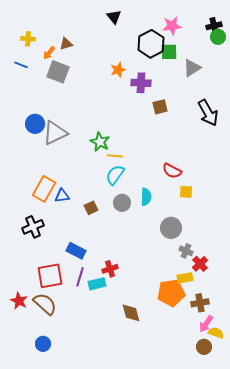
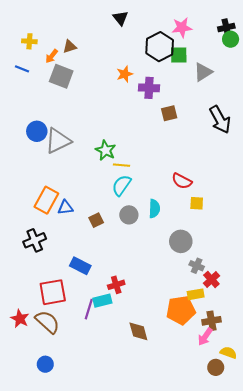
purple line: (80, 277) -> (89, 309), moved
pink arrow: (206, 324) -> (205, 337), moved

